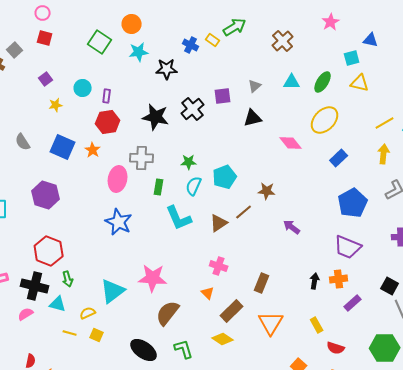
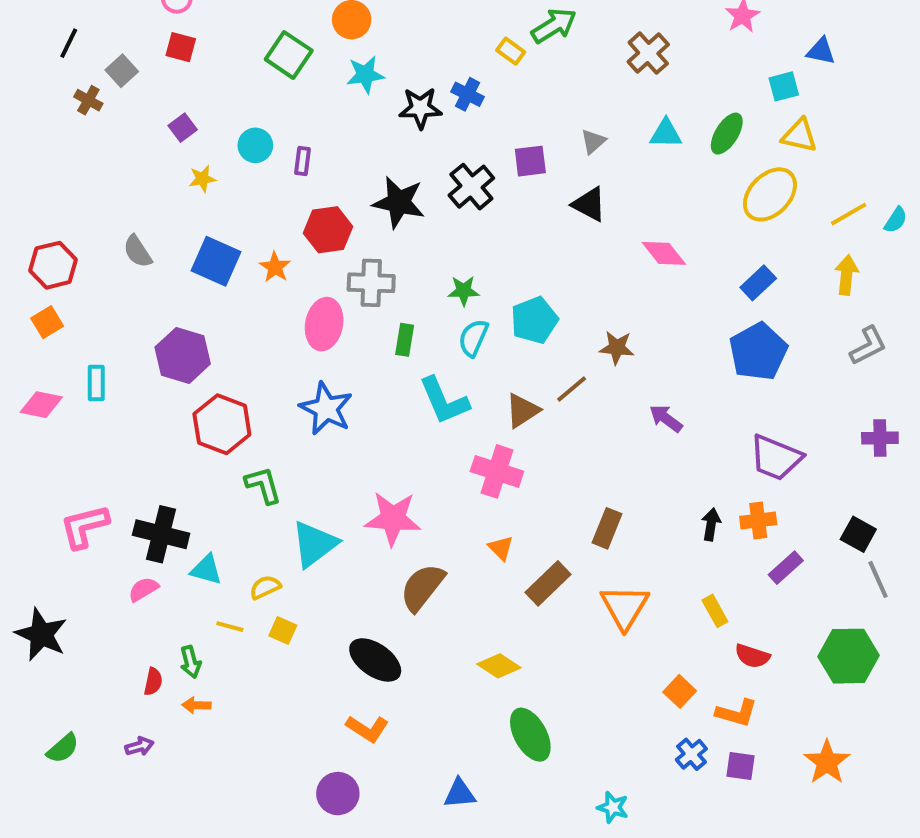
blue cross: (191, 45) -> (467, 94), moved
black triangle: (253, 118) -> (589, 204), turned 42
yellow ellipse: (325, 120) -> (770, 194), moved
red hexagon: (108, 122) -> (328, 230), moved
blue pentagon: (353, 203) -> (758, 352), moved
red hexagon: (49, 251) -> (222, 424), moved
pink cross: (219, 266) -> (497, 471), moved, size x1.4
green arrow: (68, 279) -> (191, 662), moved
yellow diamond: (223, 339) -> (499, 666), moved
green L-shape: (184, 349) -> (263, 485), moved

